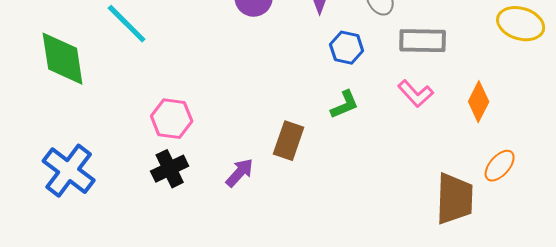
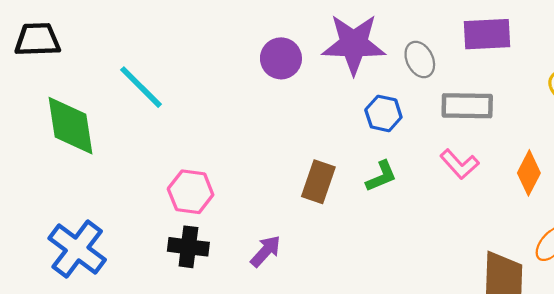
brown rectangle: (289, 141) -> (318, 182), moved
black cross: (170, 169) -> (188, 247), turned 33

